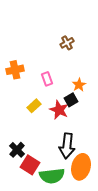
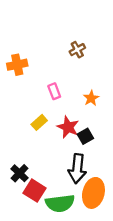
orange cross: (15, 70) -> (17, 65), moved
black square: (71, 100) -> (85, 136), moved

